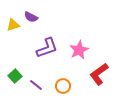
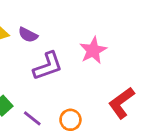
purple semicircle: (31, 17) -> (28, 35), moved
pink star: (79, 50) -> (93, 50), moved

